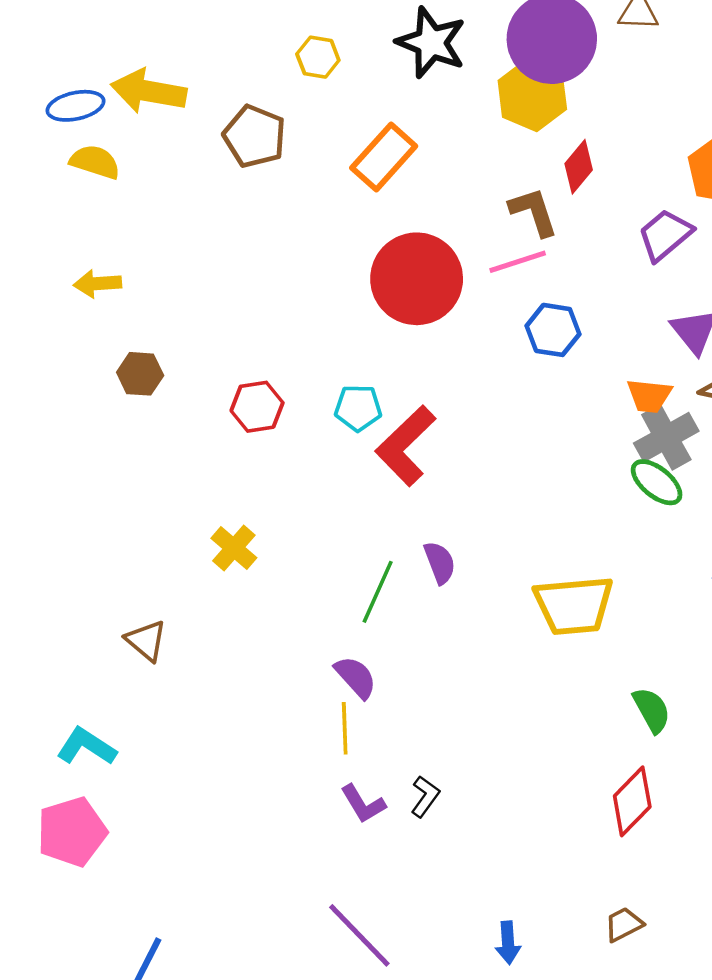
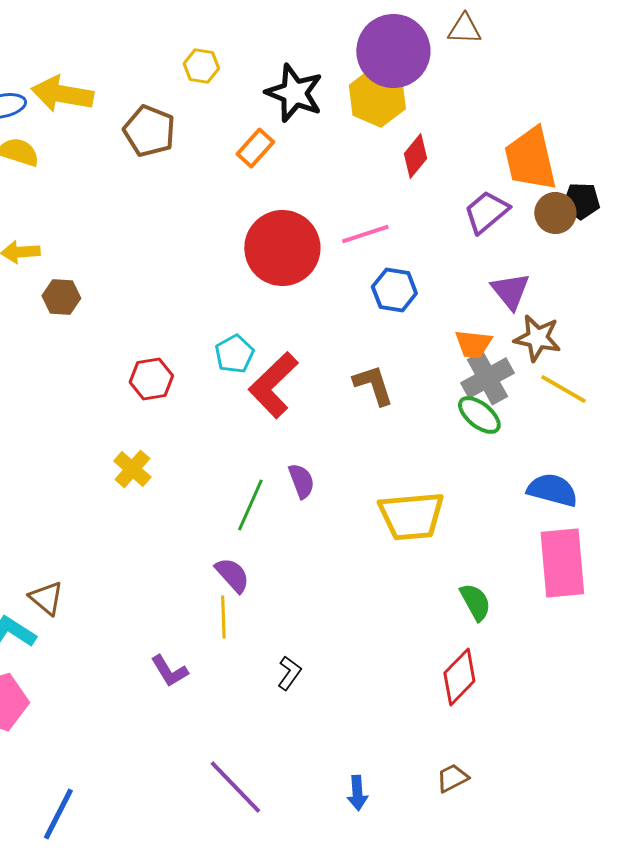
black star: (431, 42) -> (294, 93), moved
orange rectangle: (384, 157) -> (255, 148), size x0.7
brown L-shape: (534, 212) -> (373, 385), moved
brown hexagon: (140, 374) -> (61, 297), moved
red hexagon: (257, 407) -> (151, 379), moved
cyan pentagon: (358, 408) -> (234, 354), turned -30
brown triangle: (146, 641) -> (46, 598), moved
purple L-shape: (363, 804) -> (169, 671), moved

